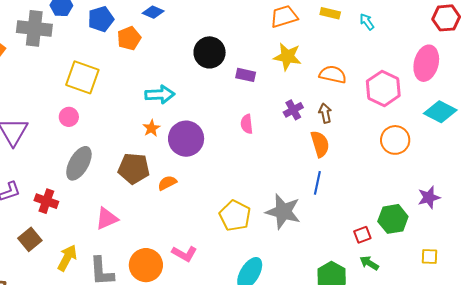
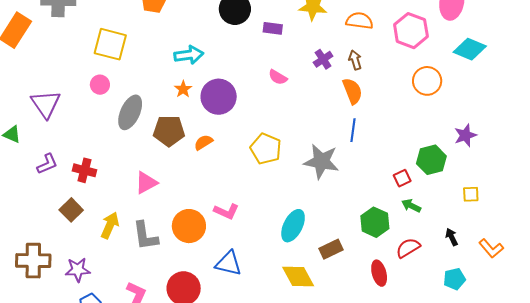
pink semicircle: (247, 124) -> (278, 77), turned -48
gray ellipse: (79, 163) -> (130, 112), moved
yellow pentagon: (235, 216) -> (266, 149), moved

